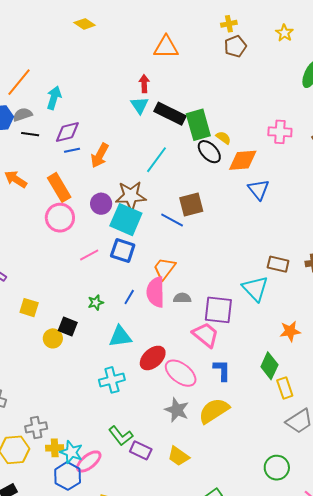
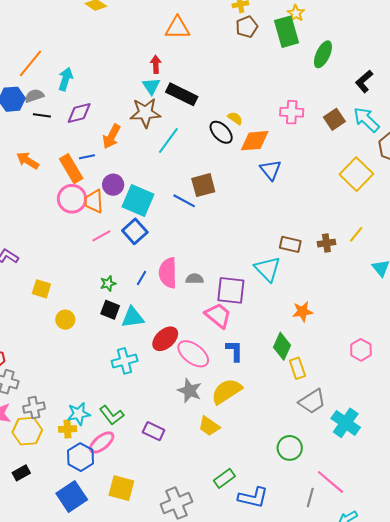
green rectangle: (198, 125) -> (286, 32), moved
blue line: (72, 150) -> (87, 157), moved
brown star: (131, 196) -> (145, 113), moved
blue square: (123, 250) -> (135, 231), turned 30
orange trapezoid: (164, 269) -> (94, 201), moved, turned -40
black square: (68, 327) -> (110, 310), moved
gray cross: (36, 427) -> (34, 408), moved
green L-shape: (121, 436) -> (112, 415), moved
cyan star: (71, 452) -> (79, 414), moved, turned -30
yellow trapezoid: (178, 456) -> (209, 426), moved

